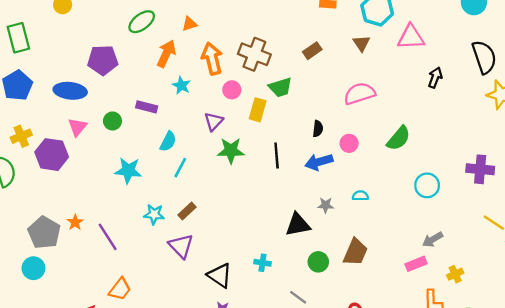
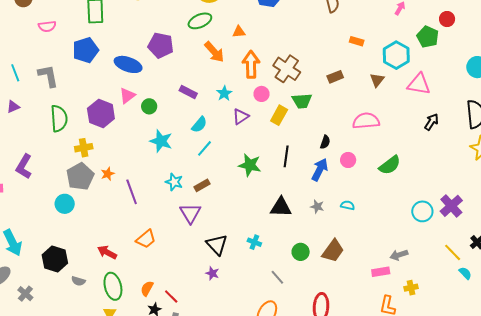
orange arrow: (166, 54) -> (214, 52), turned 100
cyan star: (181, 85) -> (224, 93), moved
green circle: (112, 121) -> (149, 106), moved
yellow cross: (21, 136) -> (84, 148), moved
green star: (231, 151) -> (250, 165), moved
blue arrow: (319, 162) -> (320, 170), turned 120
purple cross: (480, 169) -> (451, 206), turned 30
cyan circle: (427, 185) -> (422, 211), moved
black triangle: (298, 225) -> (281, 207), moved
orange trapezoid: (120, 289) -> (146, 239), moved

